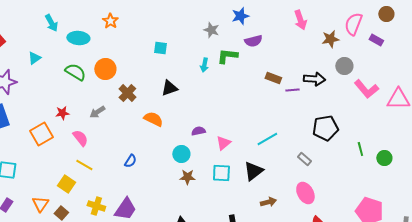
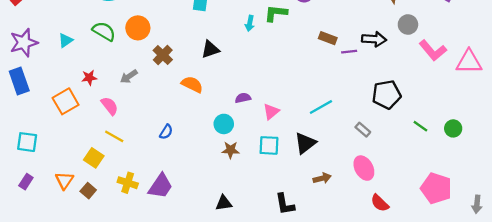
cyan triangle: (34, 58) -> (66, 40), moved
green line: (360, 149) -> (420, 126), moved, turned -40

